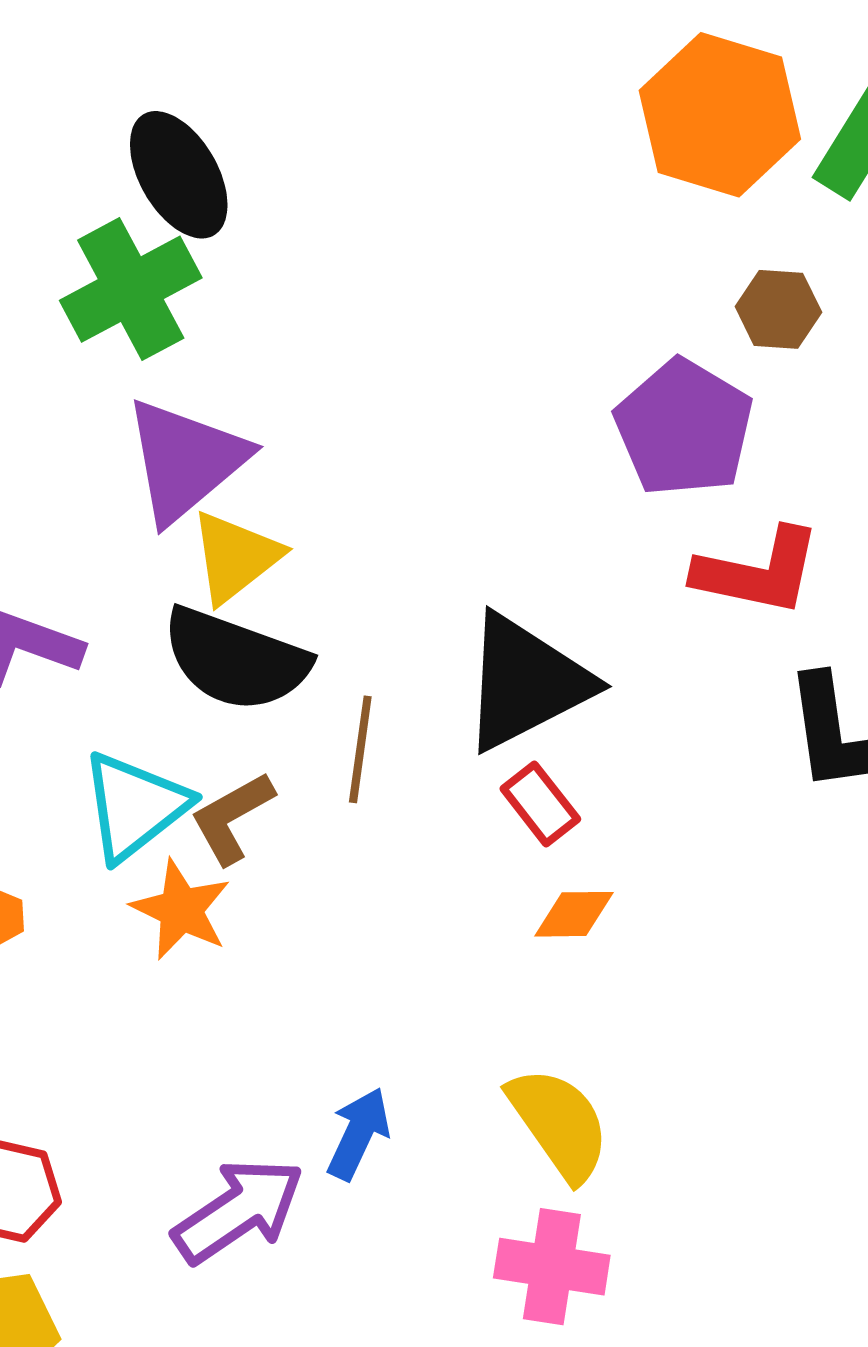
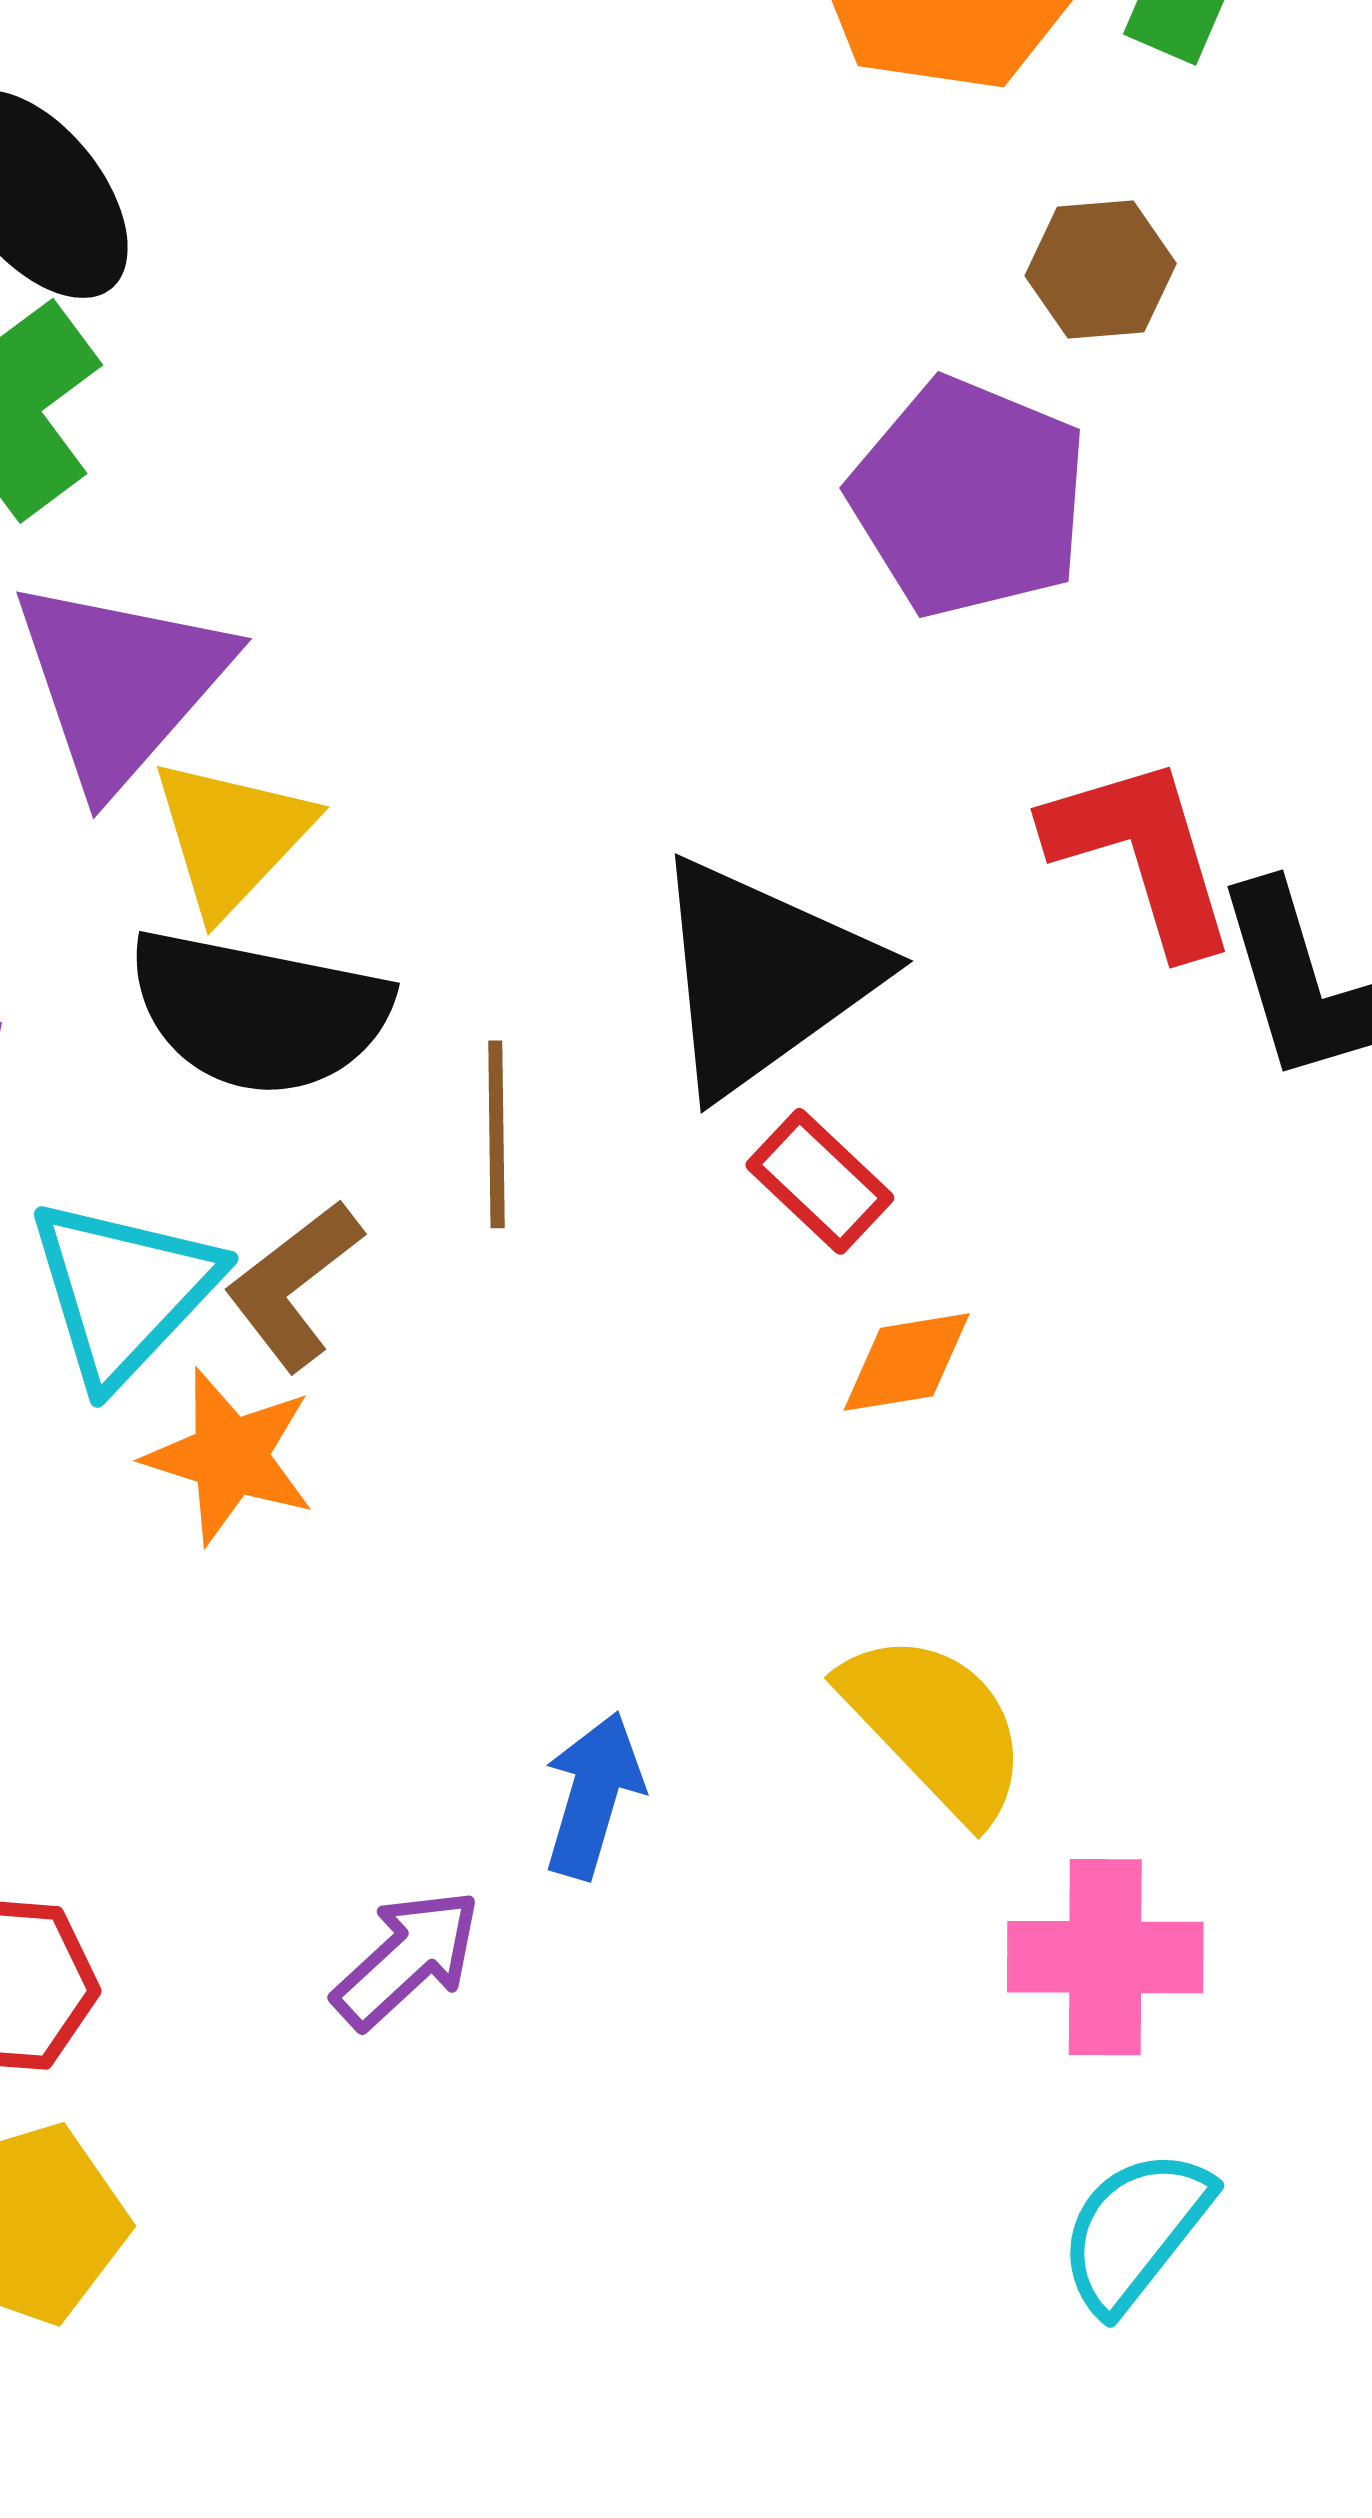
red L-shape: (758, 572) -> (1142, 854), moved, turned -110
purple arrow: (238, 1211) -> (407, 1959), size x0.7
pink cross: (552, 1267) -> (1105, 1957), moved

